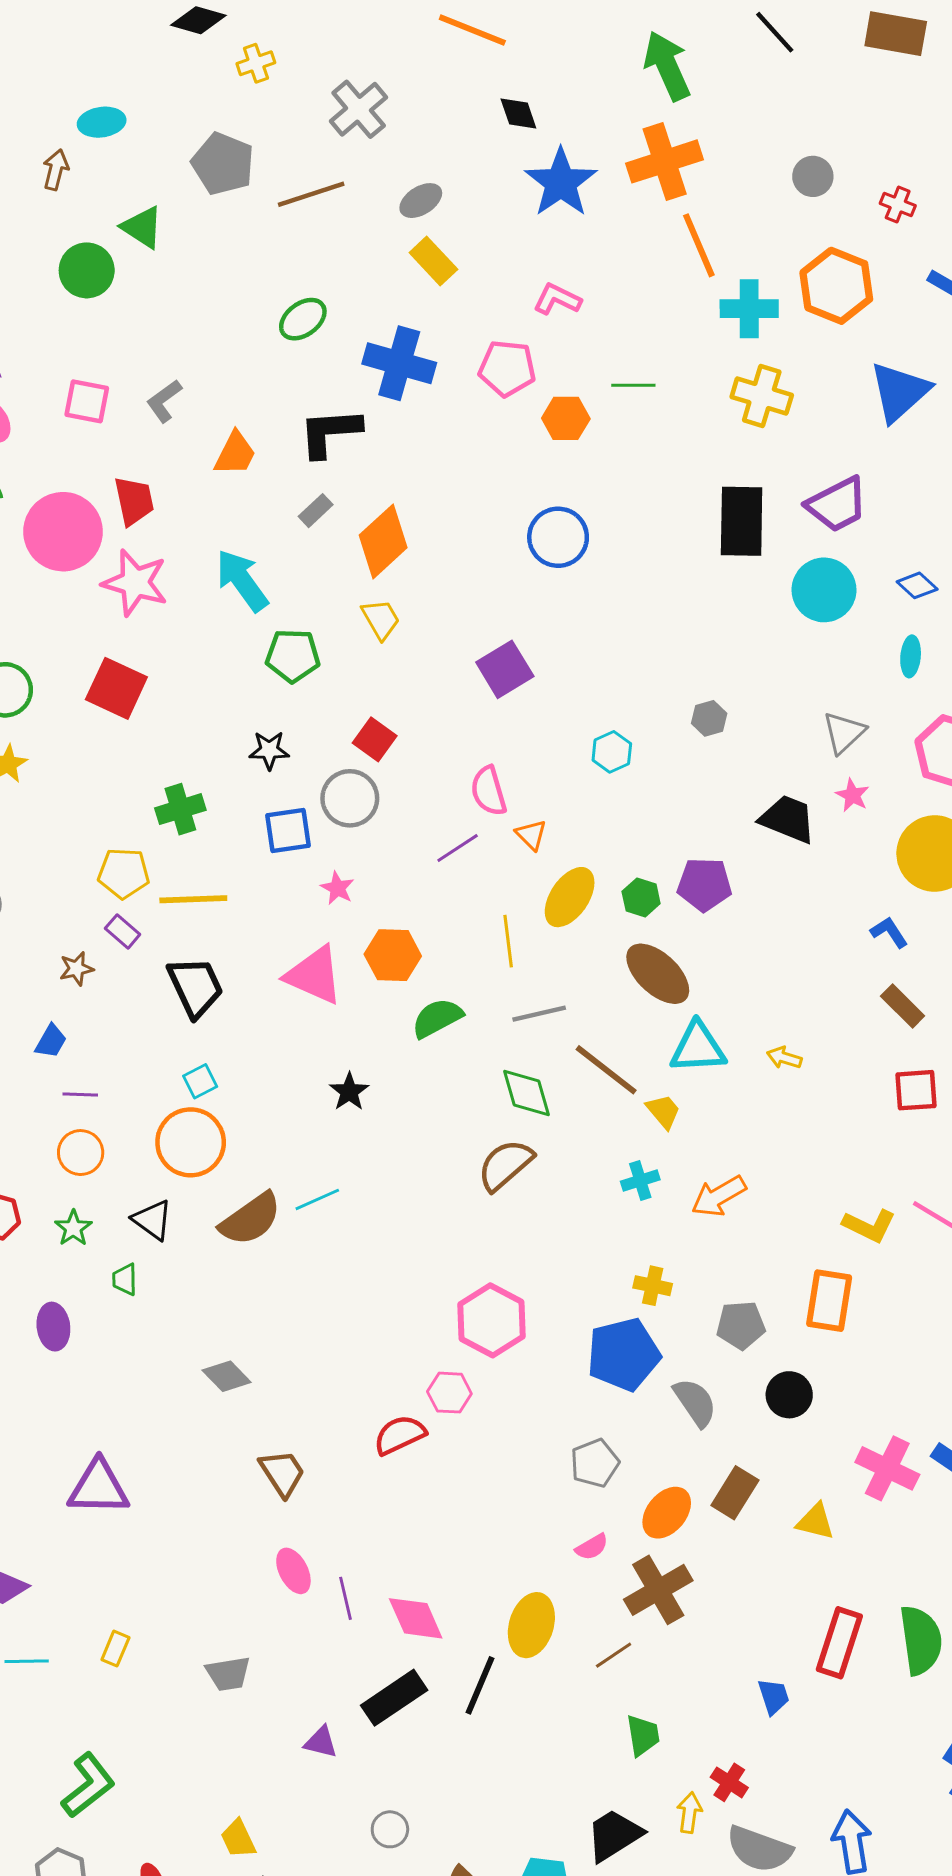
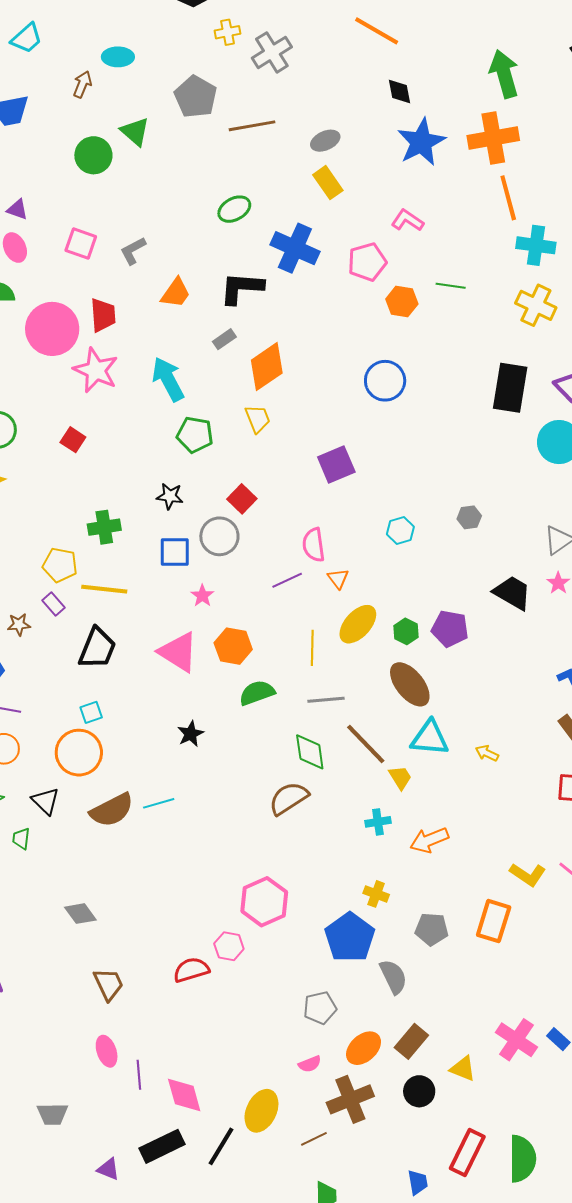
gray cross: (359, 109) -> (272, 52), moved
pink pentagon: (507, 368) -> (367, 262), turned -30
red square: (116, 688) -> (73, 440), size x0.6
black trapezoid: (195, 987) -> (97, 648), turned 39
blue pentagon: (623, 1354) -> (350, 937), turned -30
black circle: (789, 1395) -> (419, 1091), moved

